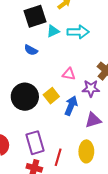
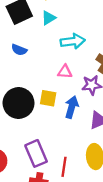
cyan triangle: (53, 31) -> (49, 18), moved
cyan arrow: (78, 32) -> (73, 41), moved
yellow square: (51, 96) -> (48, 98), turned -35

